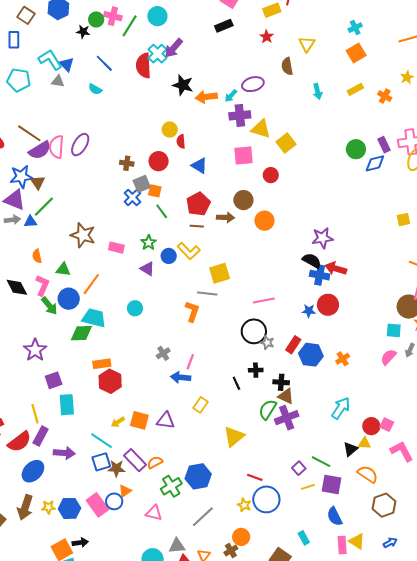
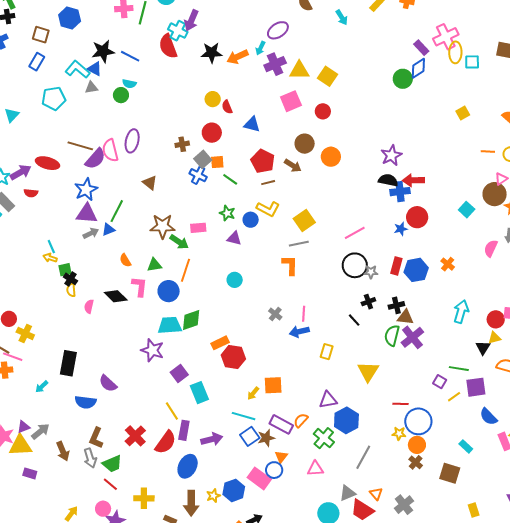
green circle: (96, 19) -> (121, 95), moved
black star: (83, 32) -> (103, 51), moved, size x1.6
blue rectangle: (14, 40) -> (37, 62), turned 48
green circle: (356, 149) -> (403, 79), moved
brown triangle: (38, 182) -> (150, 183), moved
brown arrow: (225, 217) -> (293, 166), turned 48
green arrow: (49, 306) -> (179, 242), moved
cyan trapezoid: (94, 318) -> (170, 325), moved
cyan square: (394, 330) -> (467, 210), moved, turned -35
purple triangle: (166, 421) -> (328, 400), moved
orange circle: (241, 537) -> (417, 445), moved
brown cross: (231, 550) -> (416, 462), moved

